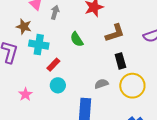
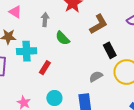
gray arrow: (55, 12) -> (45, 20), moved
cyan circle: (58, 85) -> (54, 98), moved

